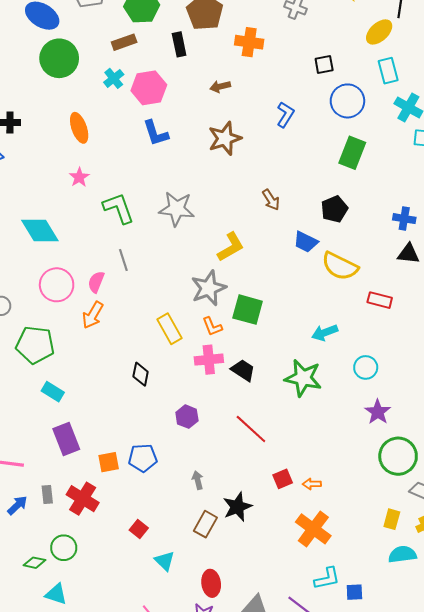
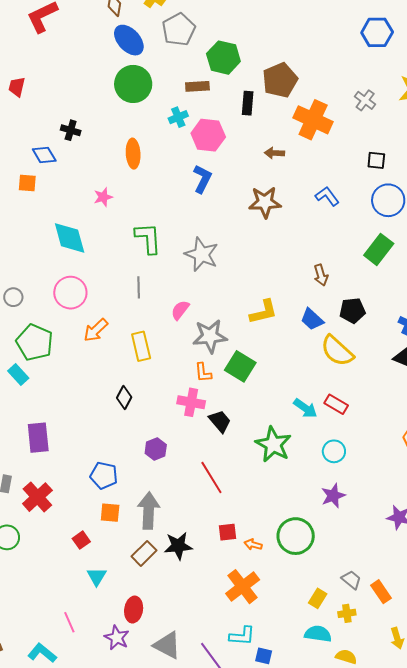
orange cross: (249, 42) -> (313, 120), size x1.4
blue L-shape: (285, 115) -> (327, 196), turned -85
blue L-shape: (156, 133) -> (202, 179), turned -152
pink star: (79, 177) -> (103, 197), moved
brown arrow: (271, 200) -> (321, 275), moved
black pentagon: (334, 209) -> (352, 311), moved
yellow L-shape: (231, 247) -> (264, 312), moved
pink semicircle: (96, 282) -> (180, 310), moved
red rectangle: (380, 300) -> (336, 404), moved
yellow rectangle: (169, 329) -> (141, 346), moved
cyan arrow: (325, 333) -> (305, 408), turned -140
cyan rectangle: (53, 392) -> (18, 374), moved
green circle: (398, 456) -> (296, 536), moved
orange square: (109, 462) -> (110, 513), moved
gray arrow: (198, 480) -> (149, 511), size x2.0

